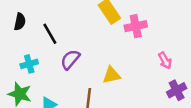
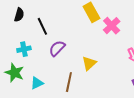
pink cross: (136, 26) -> (112, 26), turned -36
yellow triangle: (112, 75) -> (89, 63), turned -35

